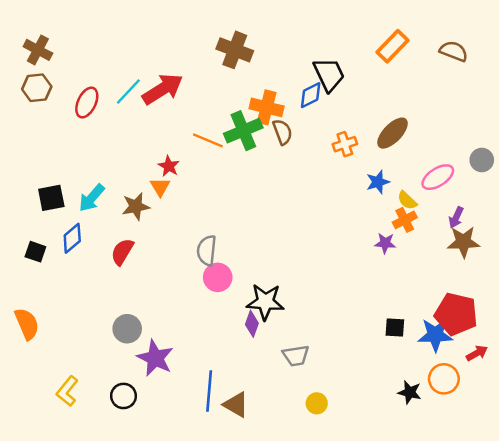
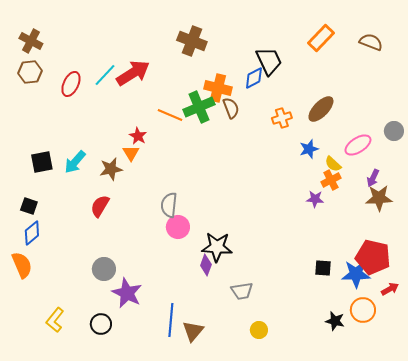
blue diamond: (72, 238) -> (32, 233), moved
brown triangle: (236, 405) -> (193, 331), turned 40

